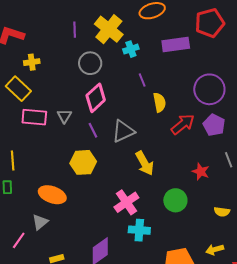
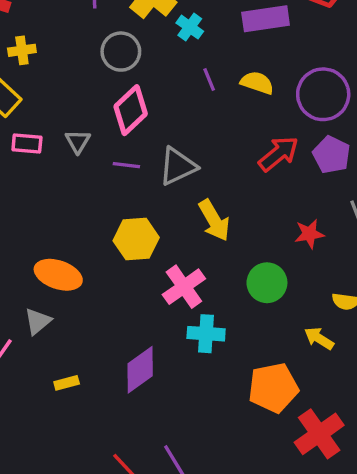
cyan cross: (131, 49) -> (190, 27), turned -35
yellow semicircle: (159, 102) -> (257, 83), moved, turned -60
pink rectangle: (34, 117) -> (27, 144), size x0.7
purple line: (93, 130) -> (126, 165), turned -56
yellow hexagon: (83, 162) -> (136, 239), moved
red star: (201, 172) -> (309, 234), turned -30
yellow arrow: (215, 250) -> (319, 338), moved, turned 48

